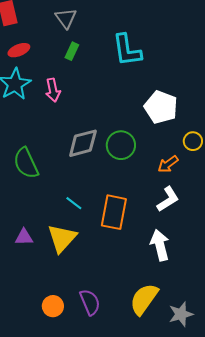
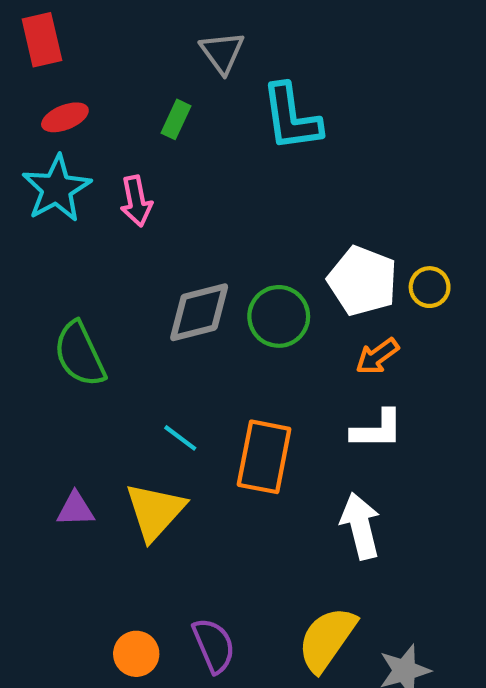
gray triangle: (66, 18) -> (222, 52), moved
white pentagon: (161, 107) -> (363, 281), moved
yellow circle: (193, 141) -> (430, 287), moved
white L-shape: (168, 199) -> (377, 430), turned 32

